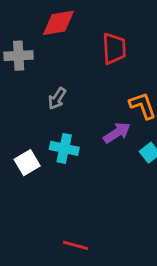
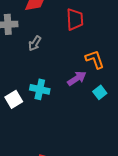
gray arrow: (57, 98) -> (35, 43), moved

